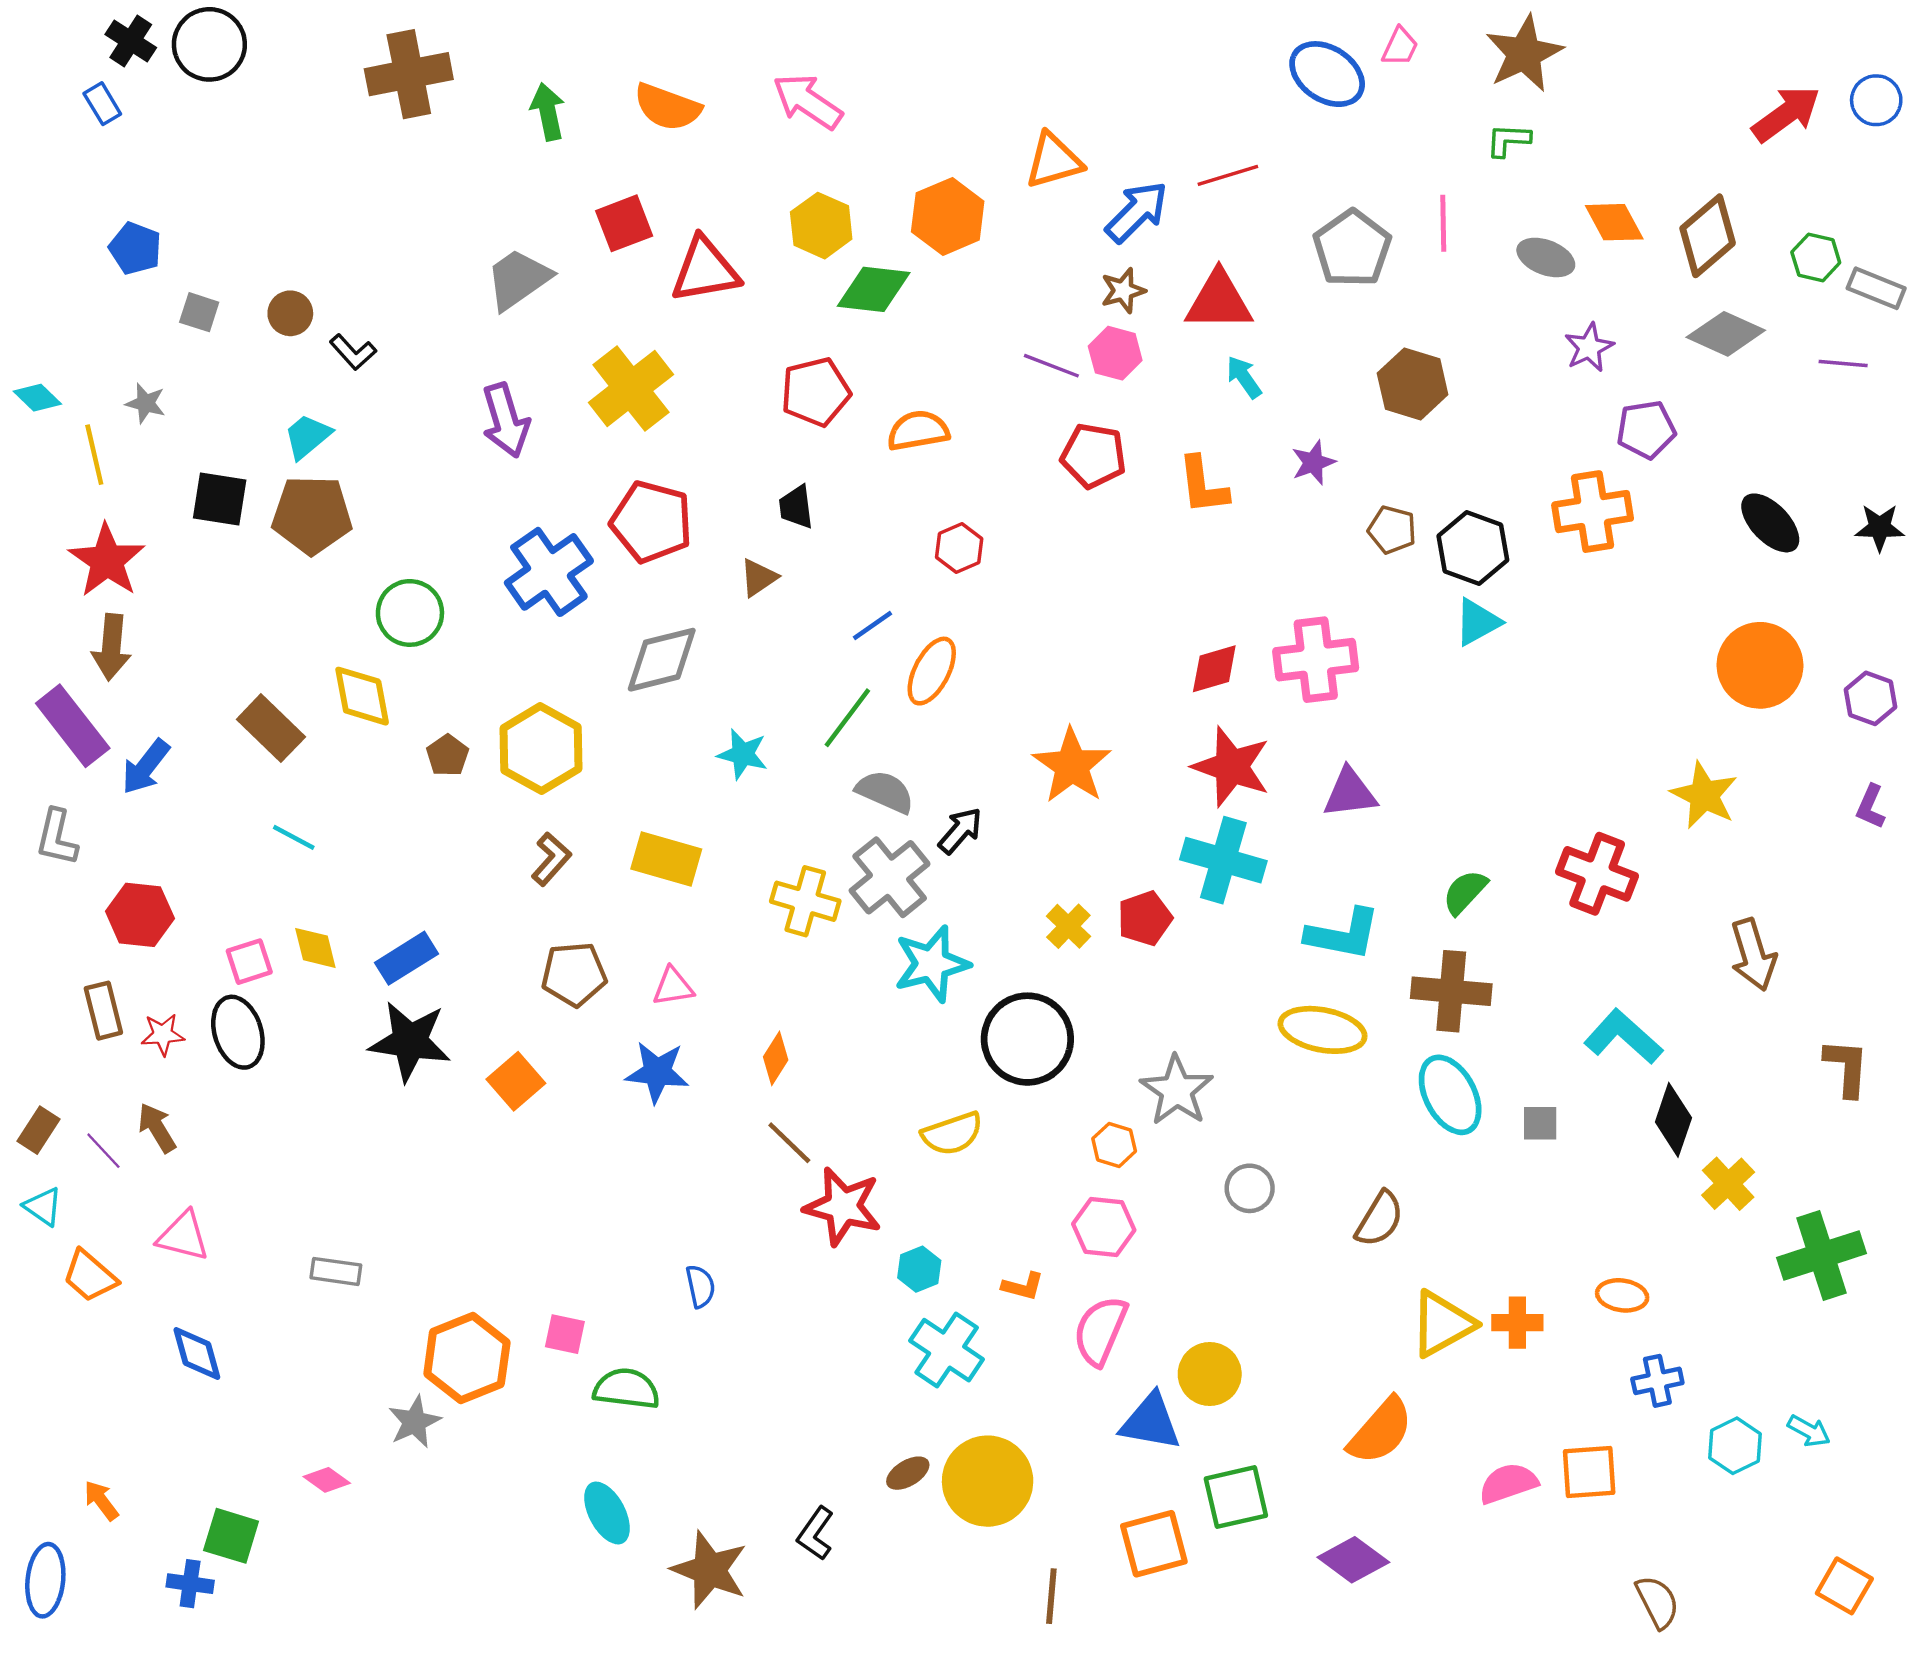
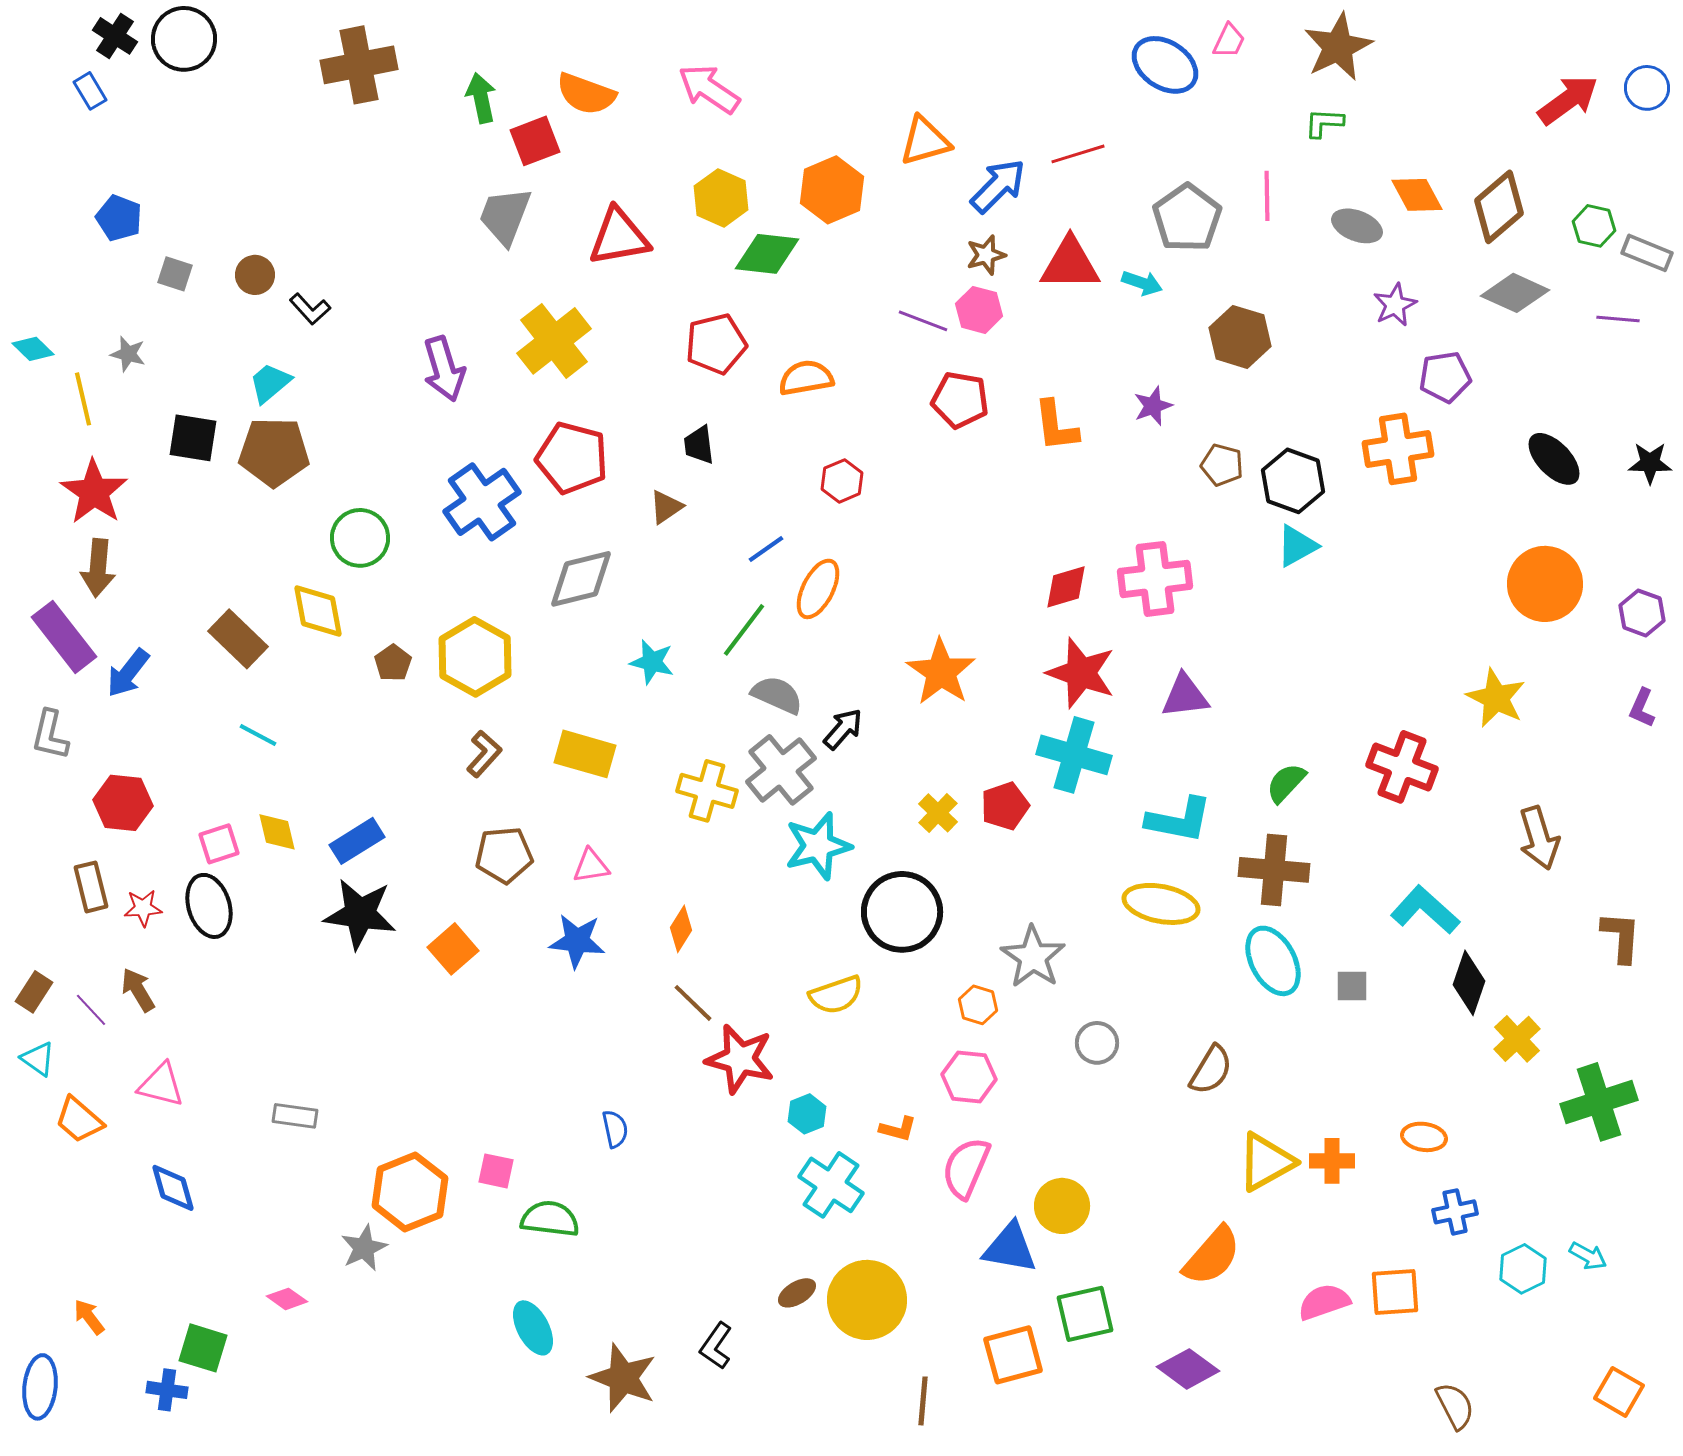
red square: (624, 223) -> (535, 141), moved
gray trapezoid: (518, 279) -> (505, 216), moved, turned -34
cyan arrow: (1244, 377) -> (1142, 283), moved, turned 144

